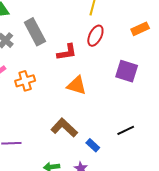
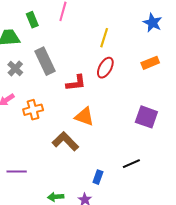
purple square: (127, 71) -> (146, 117), moved
brown L-shape: (64, 128) -> (65, 141), moved
blue rectangle: (93, 145) -> (98, 177), turned 64

